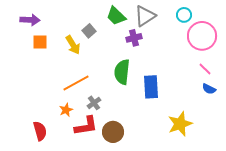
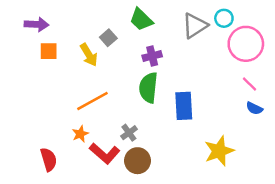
gray triangle: (145, 16) -> (195, 26), moved
purple cross: (134, 38) -> (152, 56), moved
gray cross: (94, 103) -> (129, 133), moved
red L-shape: (86, 126) -> (105, 153), turned 50

